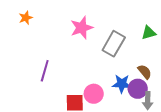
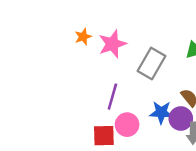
orange star: (26, 18) -> (83, 37), moved
purple line: (45, 71) -> (112, 97), moved

